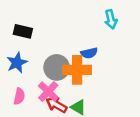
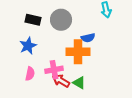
gray circle: (57, 67) -> (61, 20), moved
pink cross: (48, 92) -> (54, 70), turned 36

